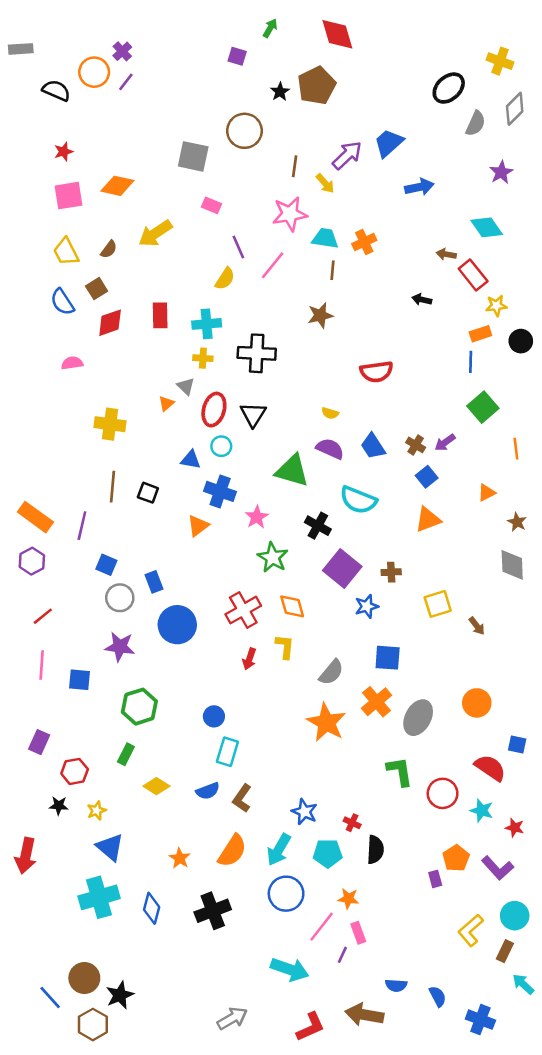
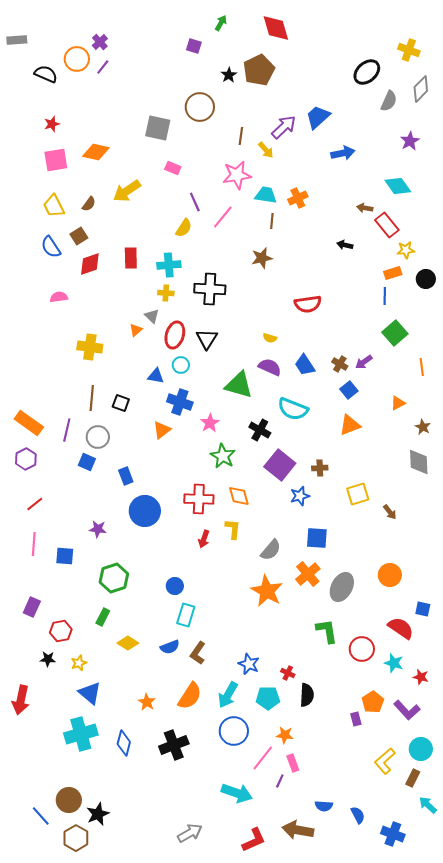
gray circle: (120, 598) -> (98, 437), moved
red cross: (243, 610) -> (199, 499), turned 32
purple star: (120, 647) -> (98, 529), size x0.7

